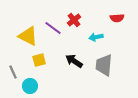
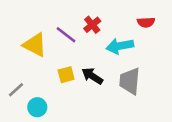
cyan arrow: (96, 37) -> (120, 46), size x1.5
yellow square: (39, 60) -> (66, 75), moved
gray line: (13, 72) -> (16, 90), turned 72

